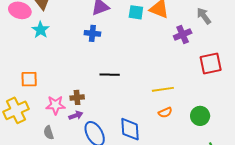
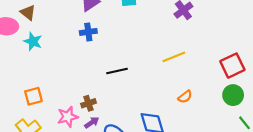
red square: (211, 63) -> (232, 66), moved
yellow line: (163, 89) -> (174, 57), moved
green circle: (200, 116) -> (233, 95), moved

